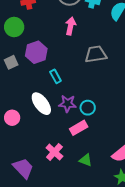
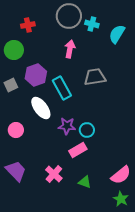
cyan rectangle: (55, 76) -> (62, 88), moved, size x1.6
white ellipse: (41, 104) -> (41, 108), moved
pink circle: (12, 118) -> (16, 130), moved
purple trapezoid: (23, 168) -> (16, 171), moved

